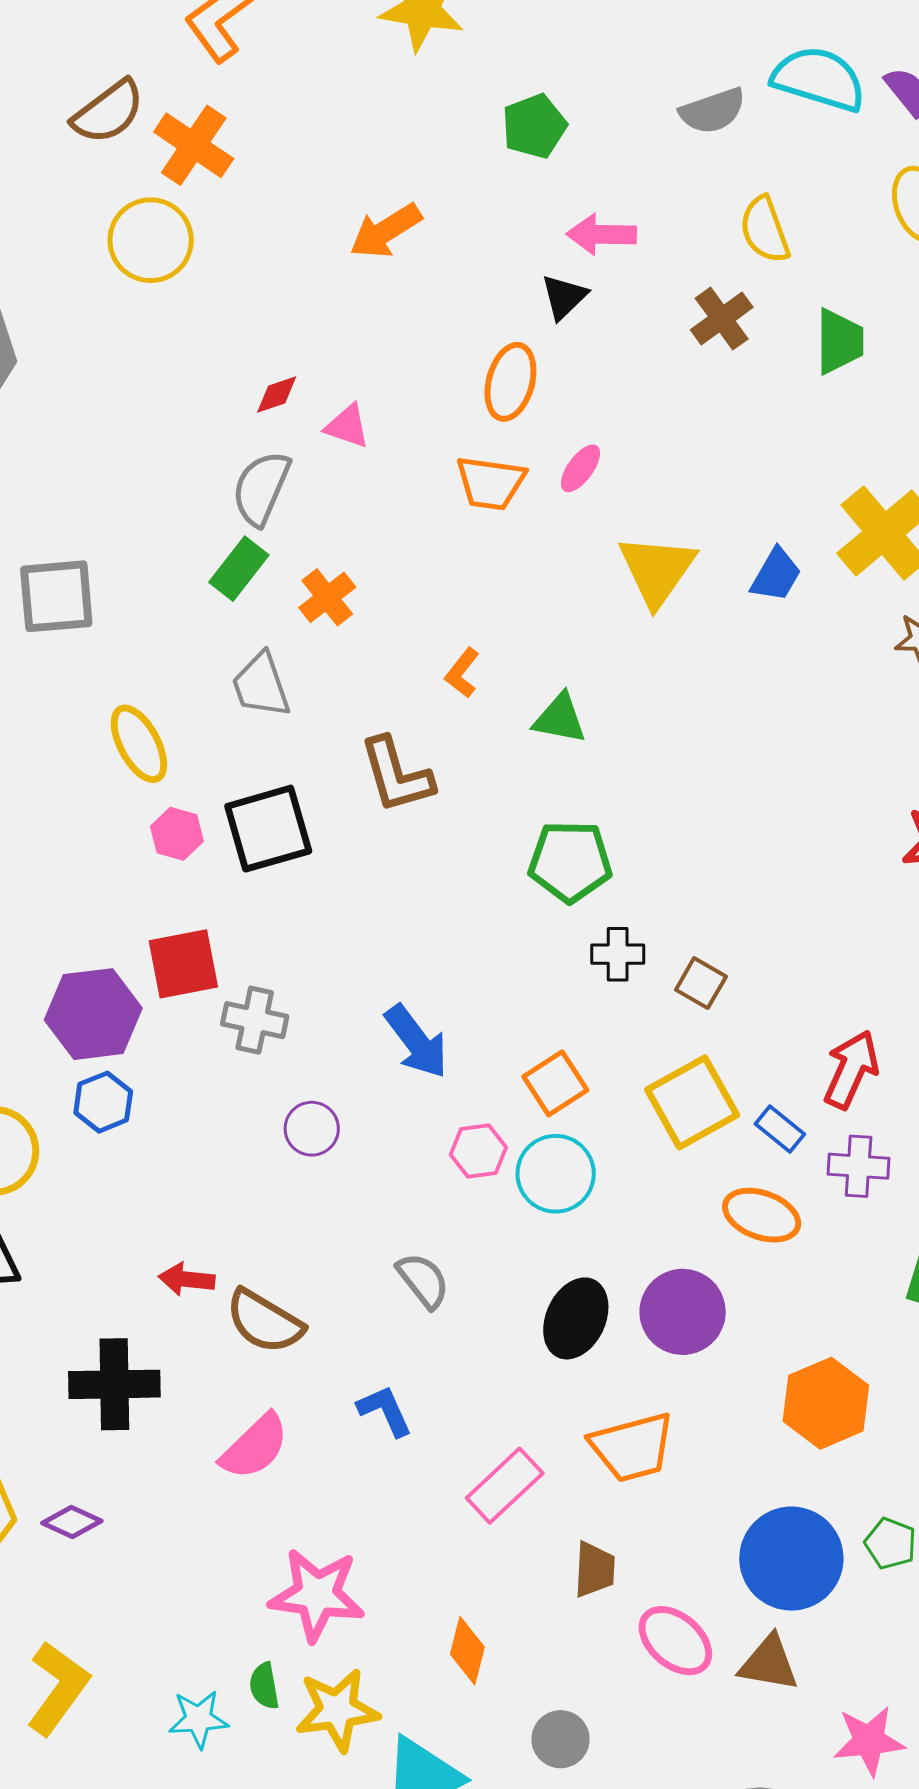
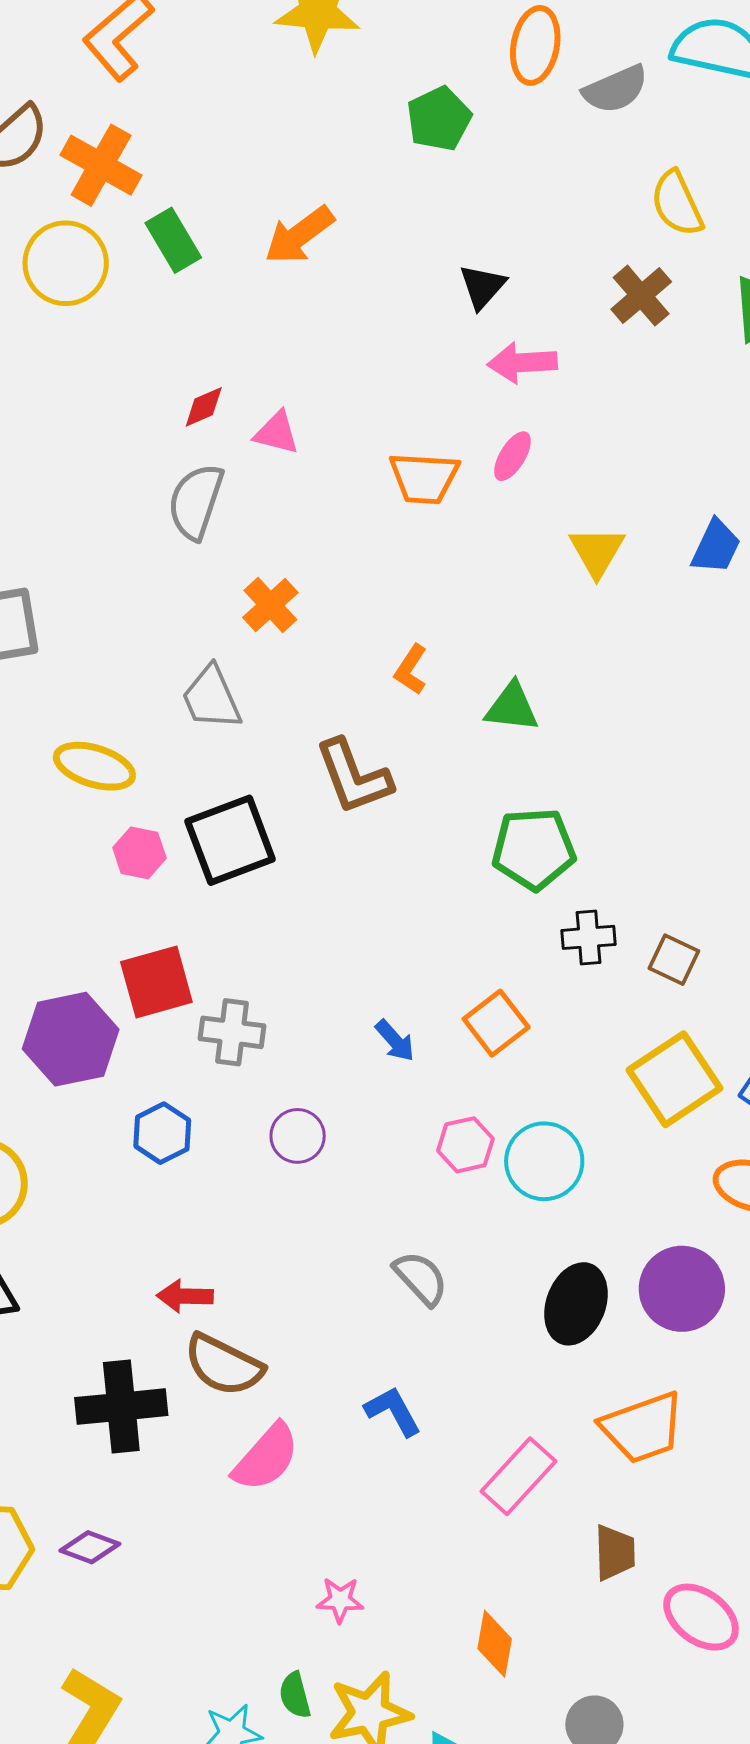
pink arrow: (601, 234) -> (522, 363), moved
orange ellipse: (510, 382) -> (535, 45), moved
green rectangle: (239, 569) -> (173, 240), moved, turned -64
yellow triangle: (657, 570) -> (597, 552), size x0.7
yellow ellipse: (139, 744) -> (94, 766), turned -40
blue arrow: (416, 1042) -> (395, 1041), size x0.6
orange square: (555, 1083) -> (496, 1023), moved
blue hexagon: (103, 1102) -> (162, 1133), moved
brown semicircle: (265, 1321) -> (224, 1365), moved
pink star: (317, 1595) -> (340, 1600), size x0.5

